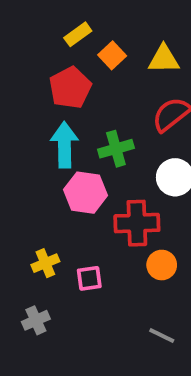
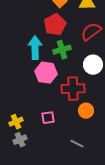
red pentagon: (70, 88) -> (55, 25), moved
yellow cross: (45, 263) -> (16, 122), moved
gray line: (162, 336) -> (77, 144), moved

